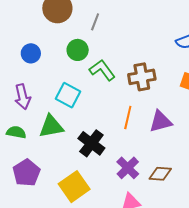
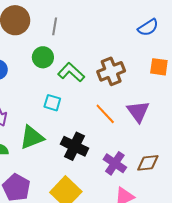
cyan square: (68, 95) -> (52, 103), moved, size x0.7
orange line: (128, 117) -> (105, 114), turned -45
purple triangle: (161, 121) -> (138, 111), turned -40

